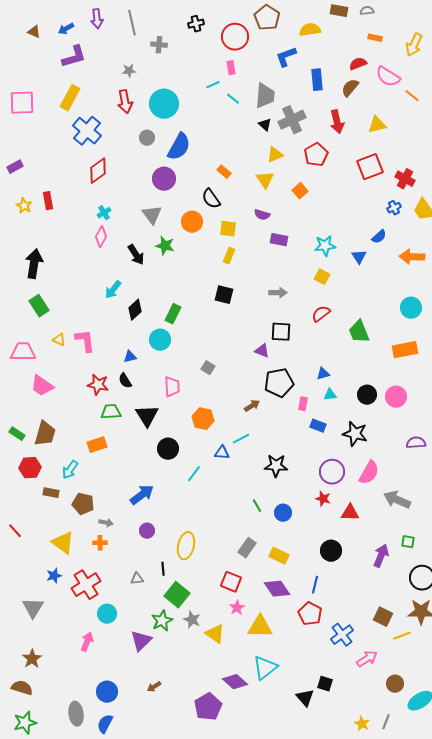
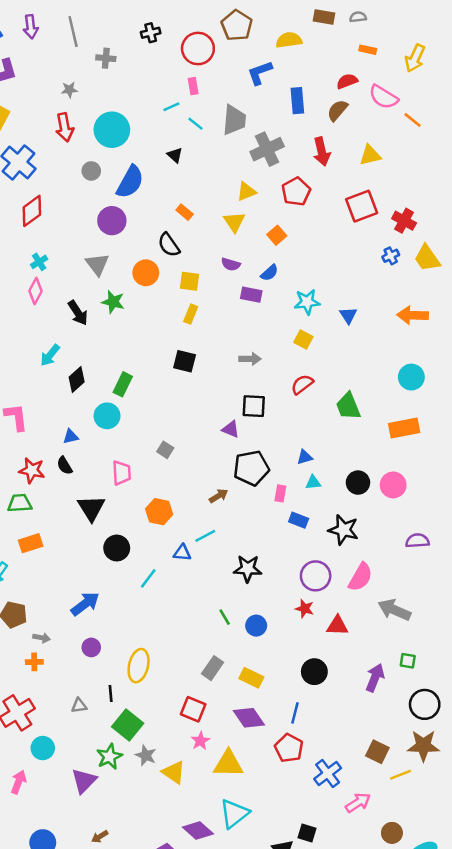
black triangle: (265, 125) -> (175, 155), moved
blue semicircle: (379, 237) -> (269, 273), moved
green trapezoid: (111, 412) -> (20, 503), moved

